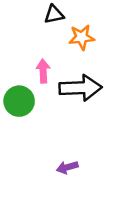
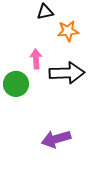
purple arrow: (67, 167) -> (56, 139), size x1.6

